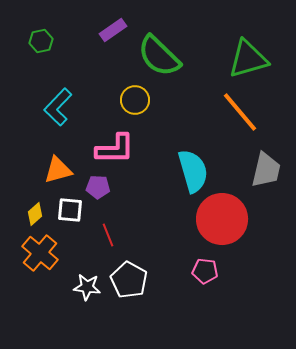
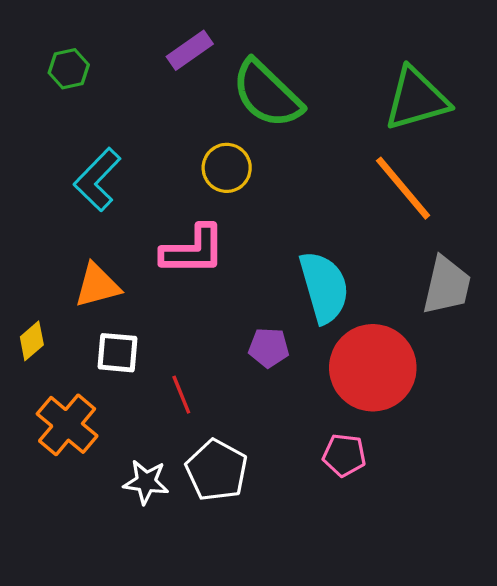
purple pentagon: (98, 187) -> (269, 348), moved
yellow diamond: (35, 214) -> (32, 341), moved

